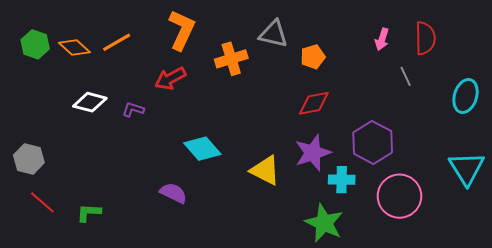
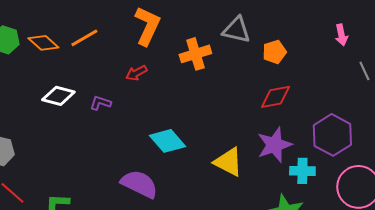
pink arrow: (382, 39) -> (341, 35), turned -30
red arrow: (170, 78) -> (136, 73), size x0.7
purple semicircle: (173, 193) -> (139, 184), size x1.4

